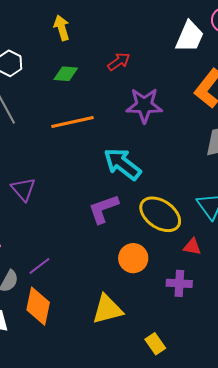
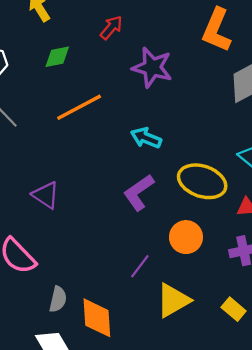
purple star: (144, 105) -> (152, 67), turned 30
cyan arrow: (122, 164) -> (146, 138), size x0.7
purple line: (39, 266) -> (140, 266), moved
yellow rectangle: (155, 344) -> (234, 309), moved

